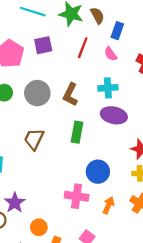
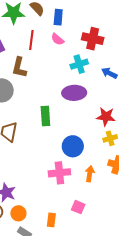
cyan cross: (108, 88) -> (79, 64), moved
brown L-shape: (70, 95) -> (19, 67), moved
orange circle: (39, 227) -> (18, 213), moved

